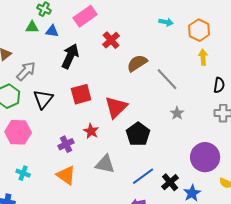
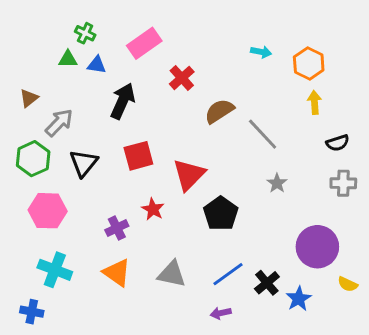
black semicircle: (219, 85) -> (338, 143), turned 63
gray triangle: (105, 164) -> (172, 274), moved
cyan cross: (23, 173) -> (55, 270), size x1.6

